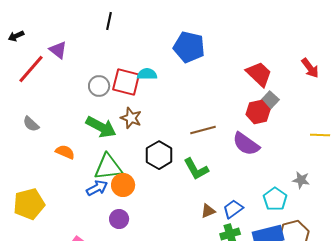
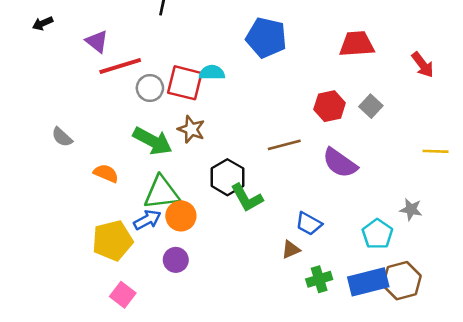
red line: (31, 69) -> (120, 66), moved, turned 32
red trapezoid: (259, 74) -> (357, 44), moved, turned -48
red hexagon: (258, 112) -> (330, 106), moved
green L-shape: (196, 169) -> (247, 198), moved
yellow pentagon: (29, 204) -> (112, 240), moved
blue trapezoid: (233, 209) -> (309, 224), moved, turned -115

